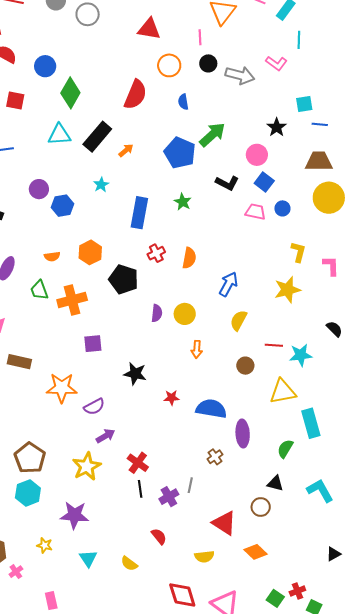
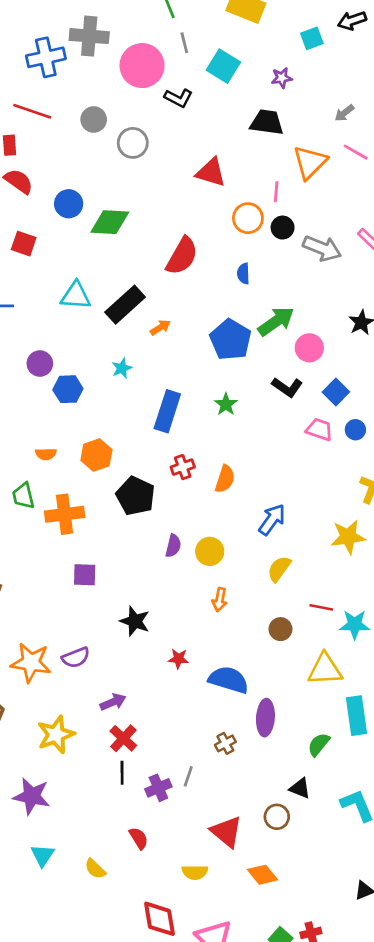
orange circle: (169, 65) -> (248, 218), moved
green diamond: (70, 93) -> (110, 222), moved, turned 56
pink circle: (257, 155) -> (309, 348), moved
orange star: (62, 388) -> (31, 663), moved
purple arrow: (105, 436) -> (113, 702), moved

